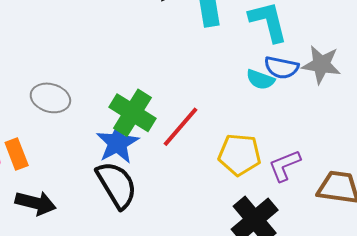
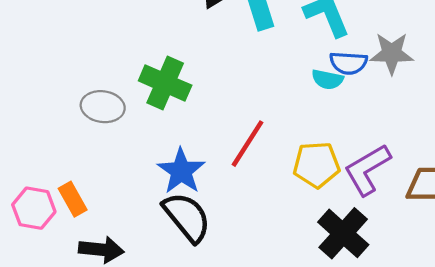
gray ellipse: (50, 98) -> (103, 107), moved
green cross: (132, 113) -> (165, 83), moved
purple L-shape: (285, 166) -> (367, 170), size x1.4

